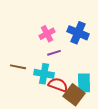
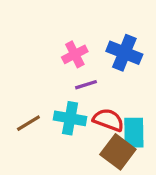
brown line: (18, 67) -> (28, 123), moved, turned -42
red semicircle: (58, 85) -> (108, 120), moved

